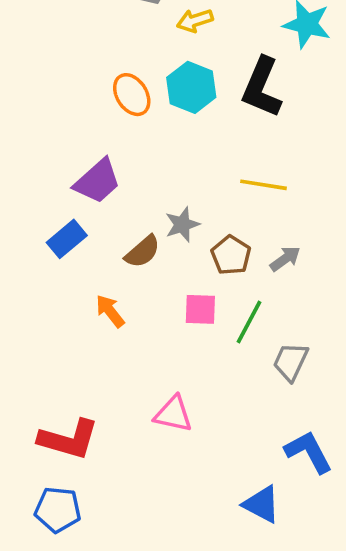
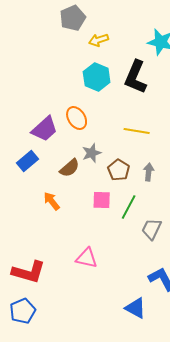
orange ellipse: (132, 95) -> (77, 118), moved
gray arrow: (285, 259) -> (149, 172), turned -48
blue pentagon: (58, 510) -> (23, 311), turned -30

